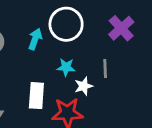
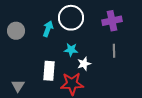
purple cross: (121, 28) -> (112, 21), turned 30
gray line: (105, 69) -> (114, 51), moved

